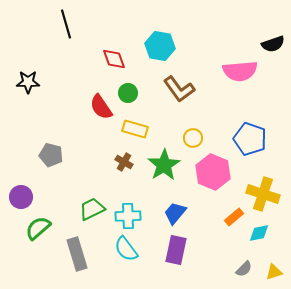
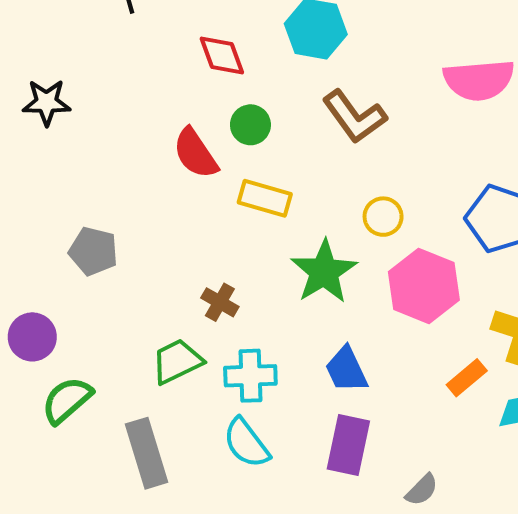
brown cross: (124, 162) -> (220, 302), moved
blue trapezoid: (175, 213) -> (346, 370), turned -65
gray semicircle: (244, 269) -> (422, 490), moved

